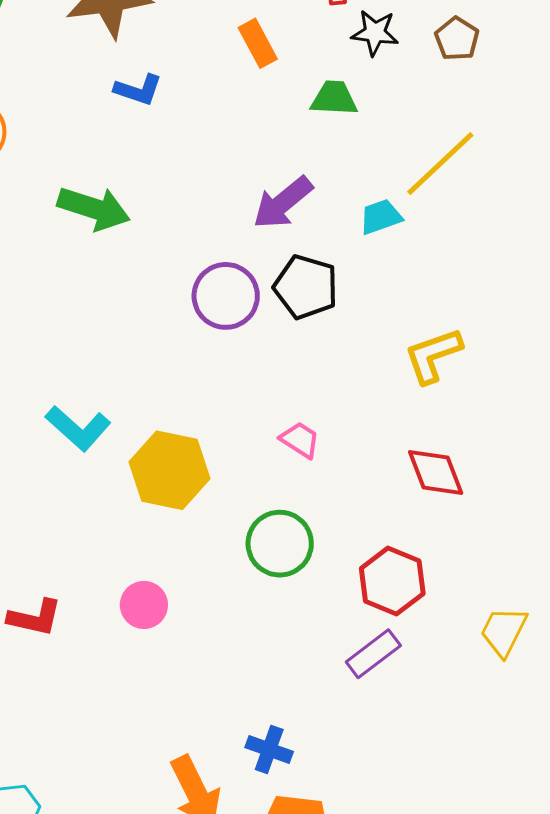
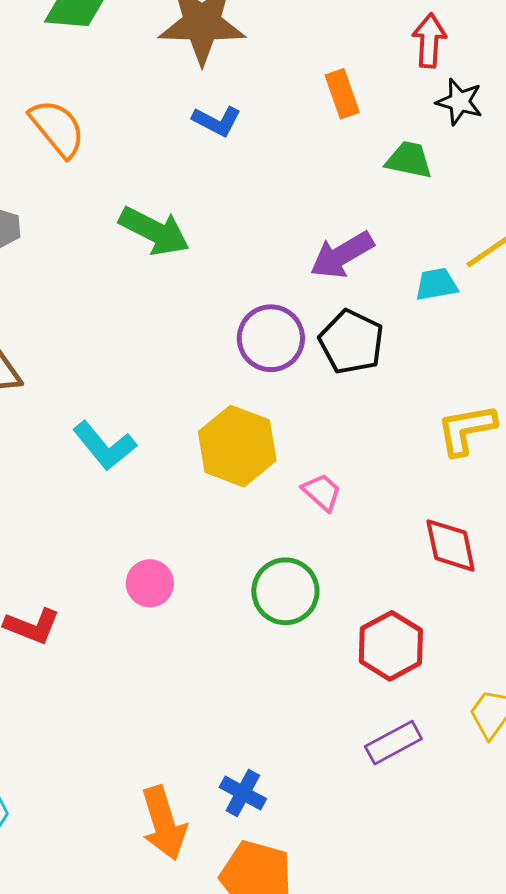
yellow hexagon: (170, 470) -> (237, 446), moved
pink circle: (144, 605) -> (150, 583), moved
purple rectangle: (373, 654) -> (393, 743), moved

